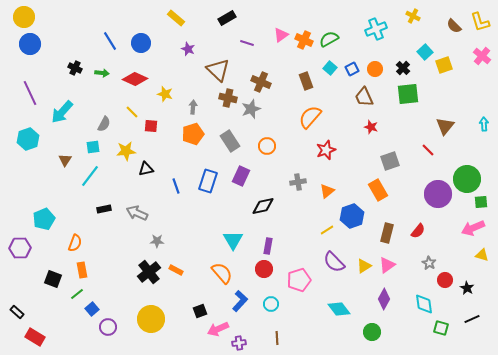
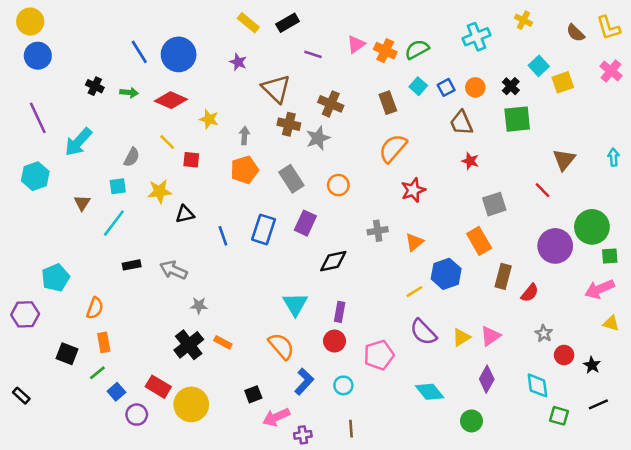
yellow rectangle: (176, 18) -> (248, 23), moved
blue circle: (141, 43) -> (179, 54), size x1.4
brown rectangle: (387, 233) -> (503, 276), moved
red rectangle: (35, 337) -> (158, 387), moved

